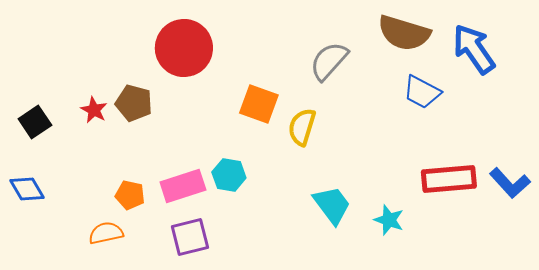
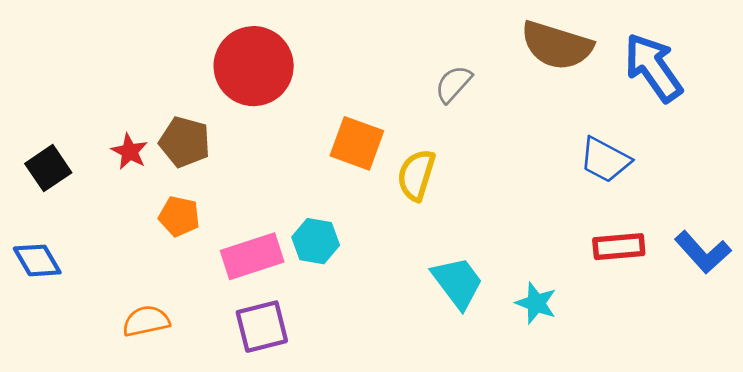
gray semicircle: (329, 61) -> (453, 84), size x0.7
blue trapezoid: (422, 92) -> (605, 160), moved
red rectangle: (449, 179) -> (619, 247), size x0.7
orange pentagon: (130, 195) -> (179, 216), moved

